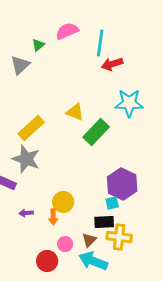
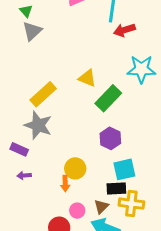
green triangle: (38, 45) -> (26, 11), moved, turned -32
purple hexagon: (122, 184) -> (110, 138), moved, size x0.7
cyan square: (112, 203) -> (124, 169), size x1.6
purple arrow: (26, 213) -> (24, 175), moved

